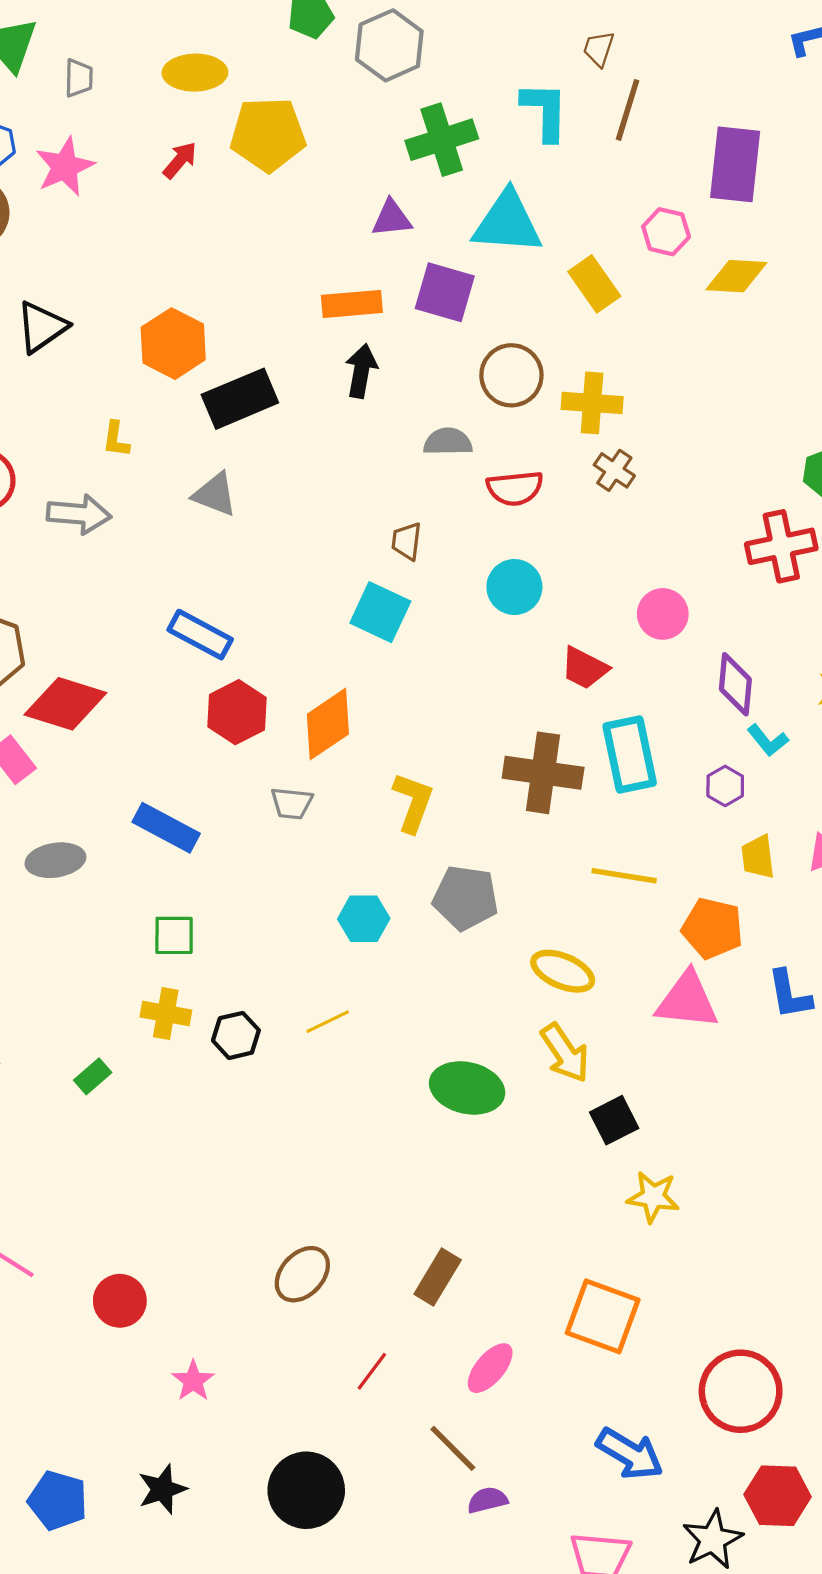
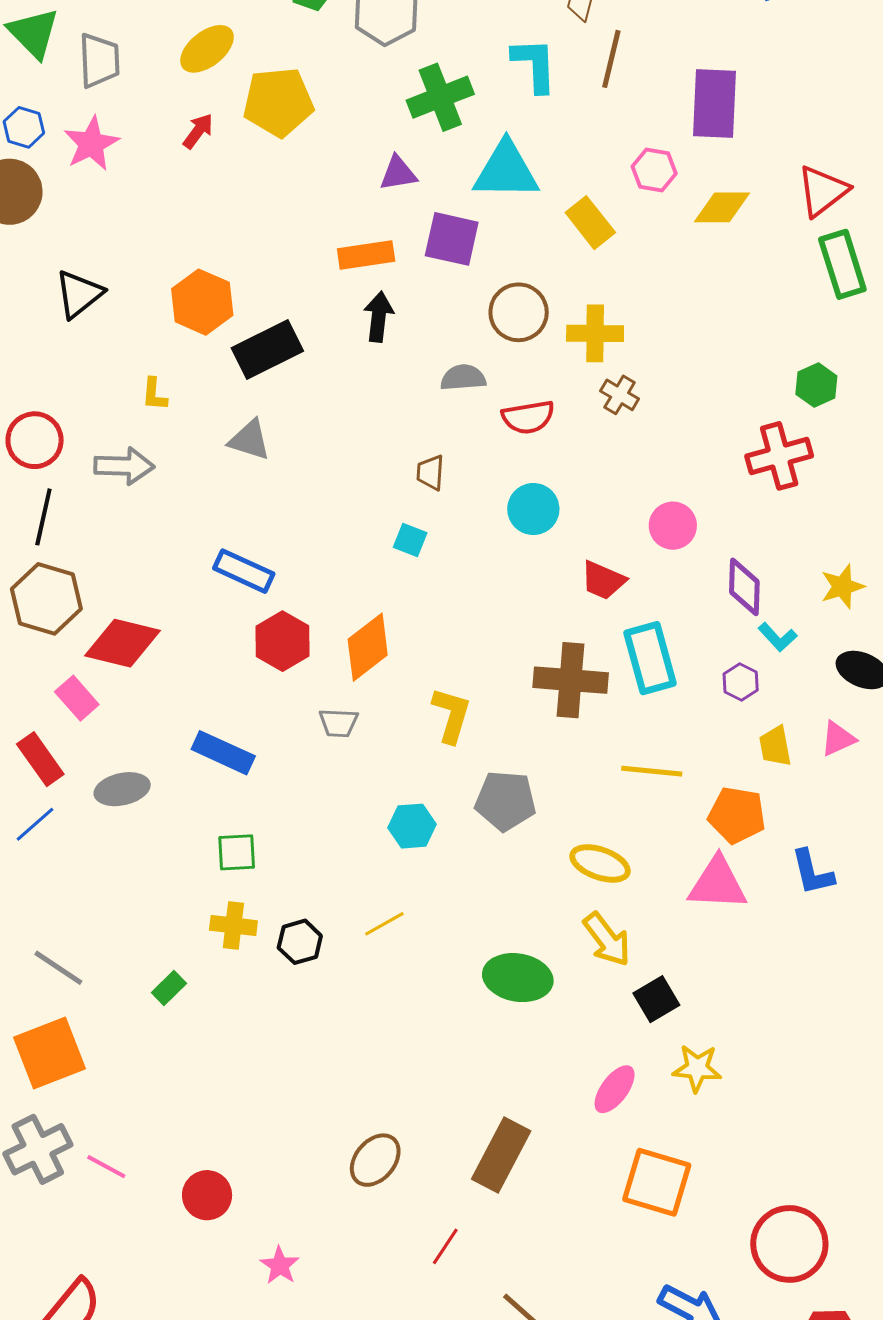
yellow ellipse: (195, 73) -> (207, 49), turned -34
gray trapezoid: (79, 78) -> (99, 60), size x1.5
cyan square: (380, 612) -> (410, 540), size x0.6
brown rectangle: (438, 1277) -> (501, 1155), size x1.4
pink ellipse: (490, 1368) -> (615, 1089), moved

